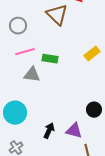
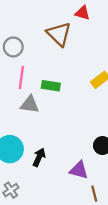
pink line: (25, 52) -> (21, 77), turned -66
black arrow: (49, 131) -> (39, 157), moved

